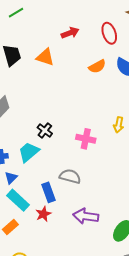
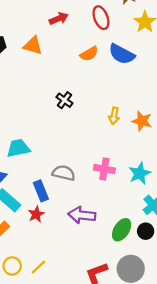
black cross: (45, 130) -> (64, 100), moved
pink cross: (86, 139) -> (104, 169), moved
cyan trapezoid: (29, 152) -> (18, 148), turned 30

